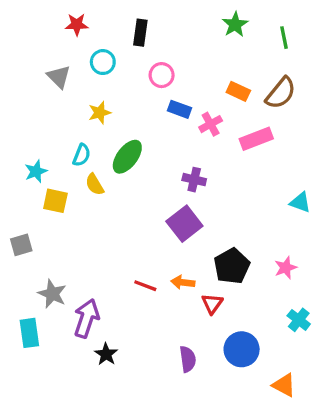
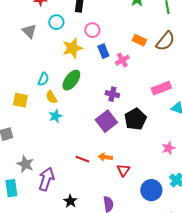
blue rectangle: (180, 109) -> (103, 51), turned 48
yellow star: (100, 113) -> (72, 48), moved, size x1.5
pink rectangle: (256, 139) -> (161, 88), moved
cyan star: (36, 171) -> (55, 116), moved
yellow square: (55, 201) -> (20, 100), moved
black pentagon: (232, 266) -> (135, 119), moved
blue circle: (242, 349) -> (151, 190), moved
black star: (106, 354) -> (70, 201), moved

